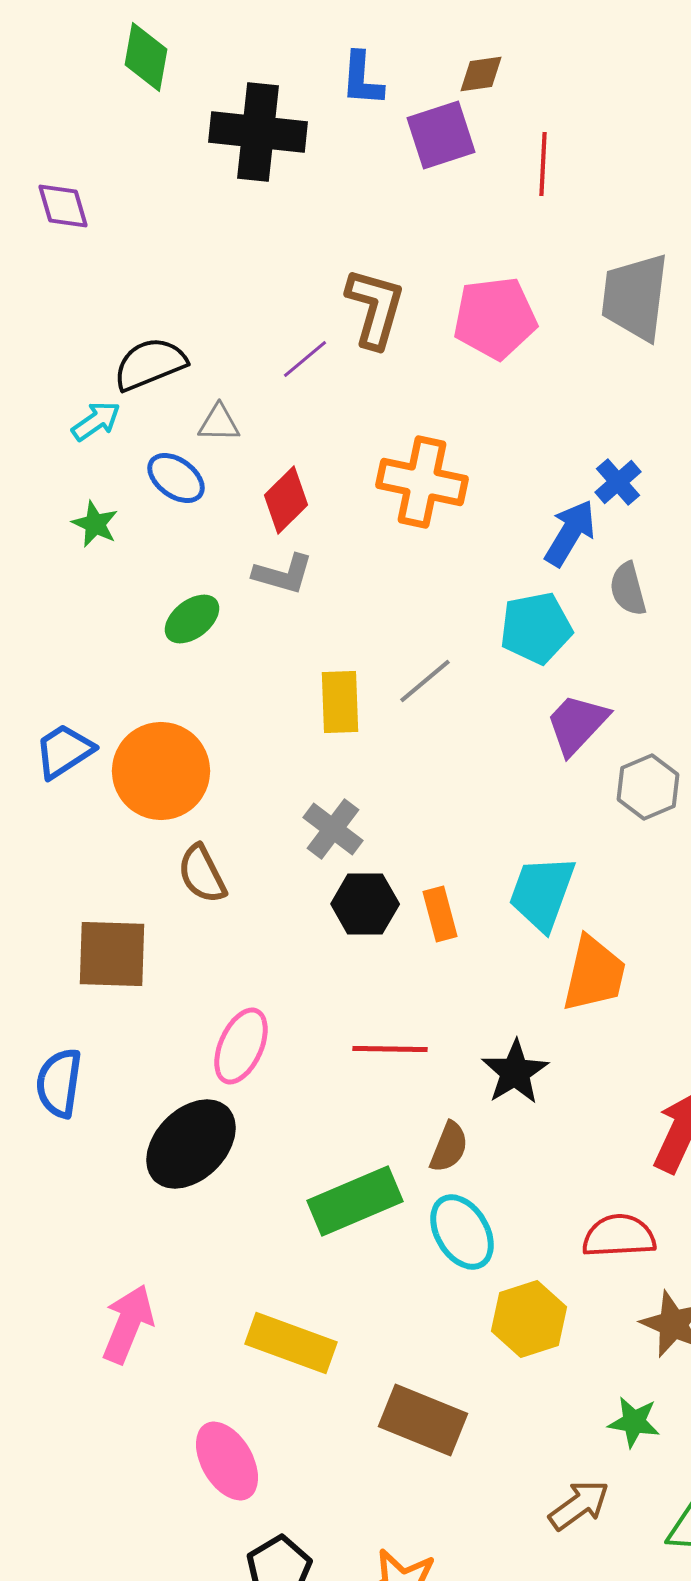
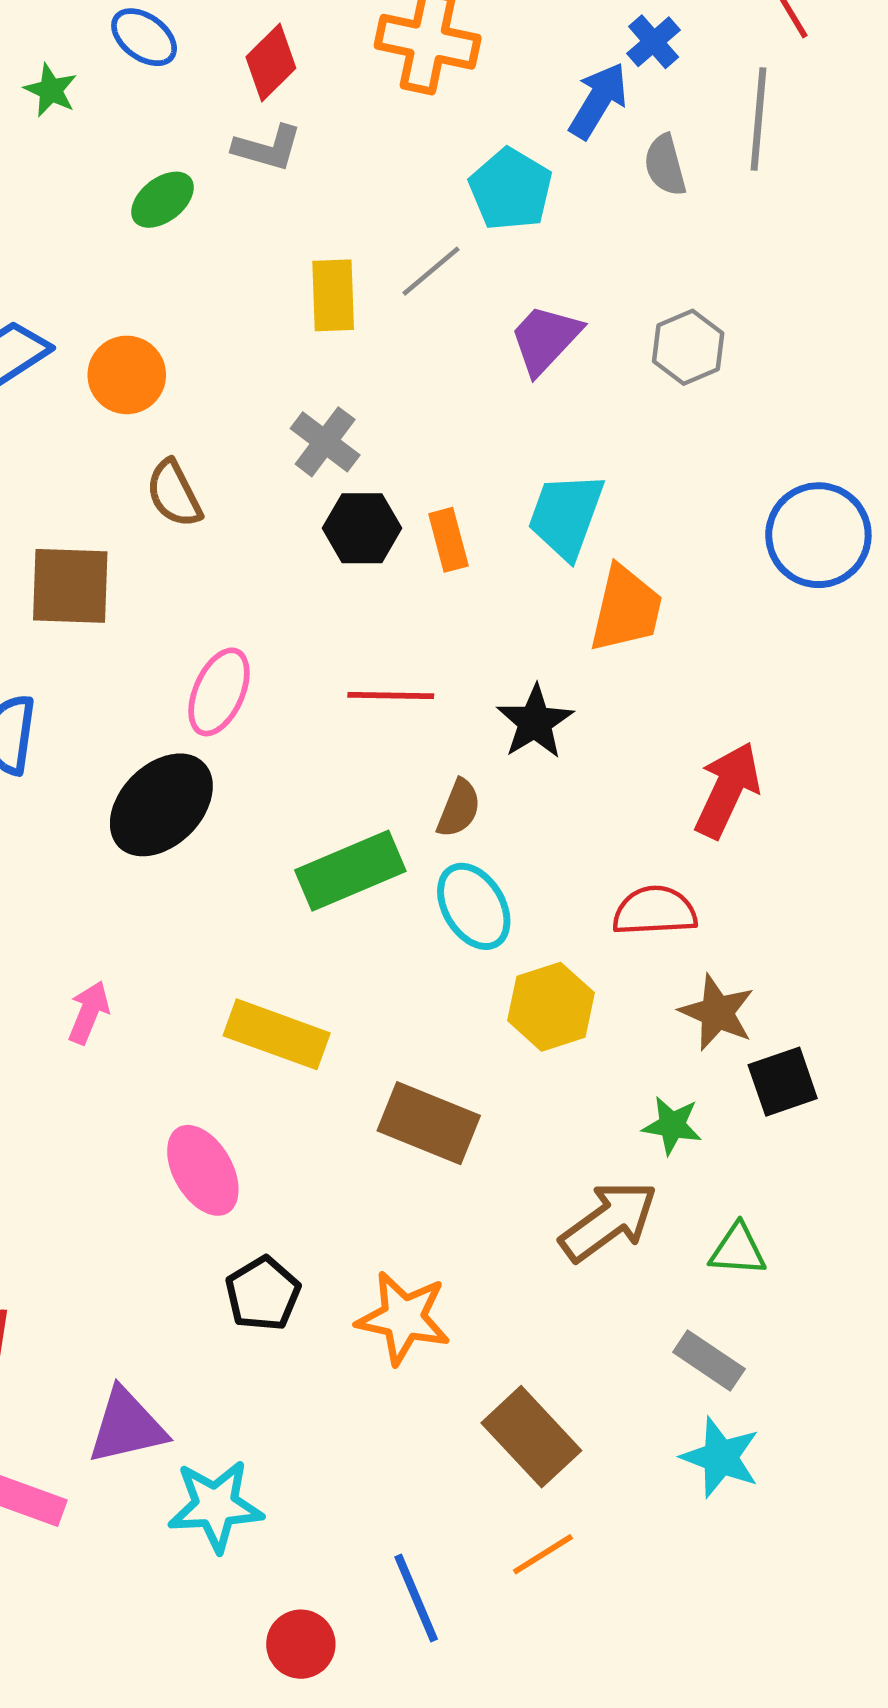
cyan pentagon: (536, 628) -> (511, 189), moved, turned -30
purple trapezoid: (577, 724) -> (545, 339), moved
orange circle: (161, 771) -> (127, 375), size x0.7
gray hexagon: (648, 787) -> (688, 347), moved
pink arrow: (128, 1324) -> (89, 1012), size x0.7
brown arrow: (579, 1505) -> (609, 1221), size x1.4

